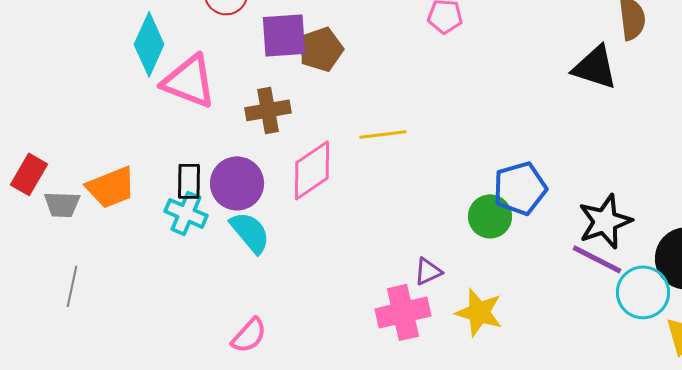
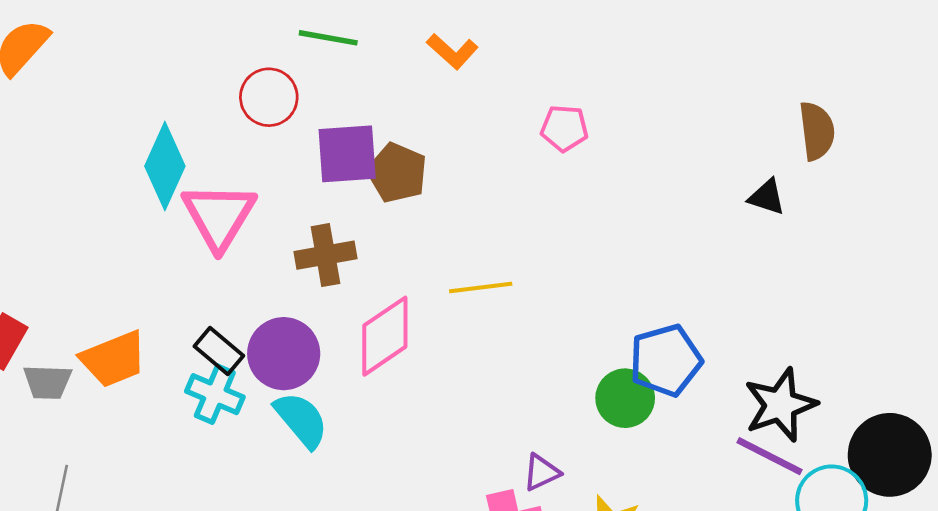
brown pentagon: (321, 49) -> (397, 173), turned -30
black triangle: (595, 67) -> (767, 197), size x0.6
pink triangle: (189, 81) -> (219, 216), turned 40
black rectangle: (189, 181) -> (219, 351), turned -51

